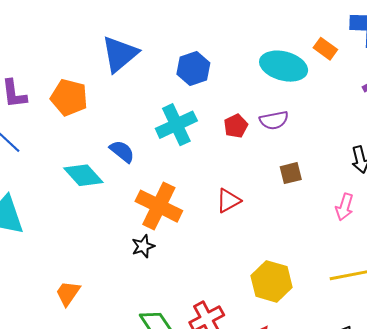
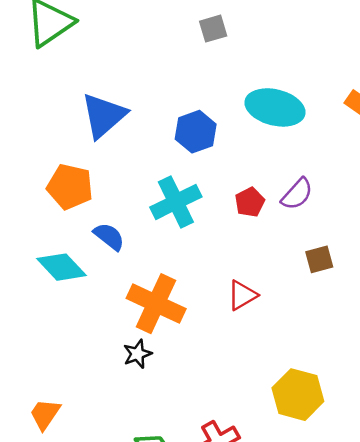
cyan ellipse: (284, 66) -> (275, 107), moved
orange pentagon: (69, 98) -> (70, 187), moved
purple semicircle: (274, 120) -> (297, 194), turned -36

